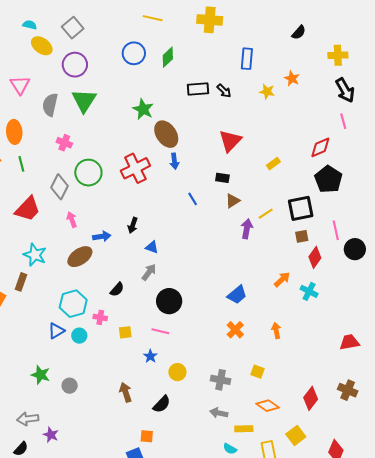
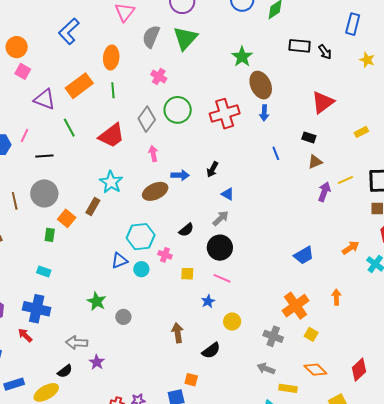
black circle: (169, 301) -> (220, 248), moved
orange cross: (235, 330) -> (296, 306), moved, size x1.5

